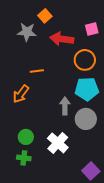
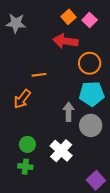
orange square: (45, 16) -> (69, 17), moved
pink square: (92, 29) -> (90, 20), moved, turned -32
gray star: (27, 32) -> (16, 23), moved

